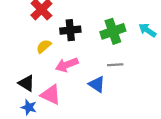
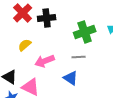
black cross: (70, 30) -> (47, 18), moved
gray line: (115, 65) -> (79, 57), moved

